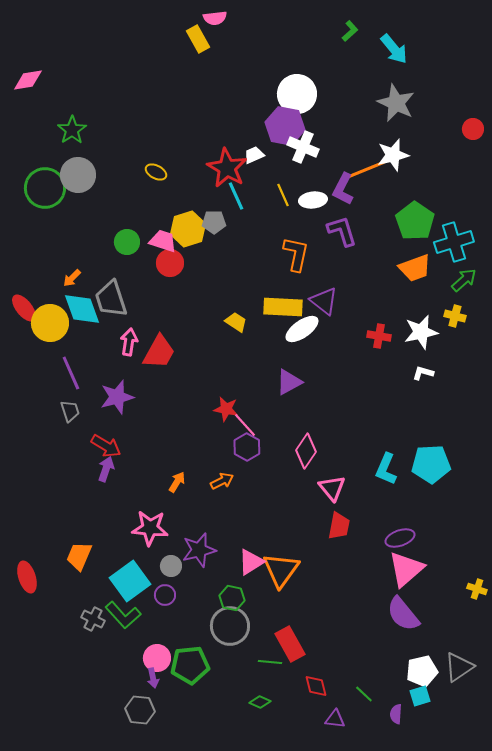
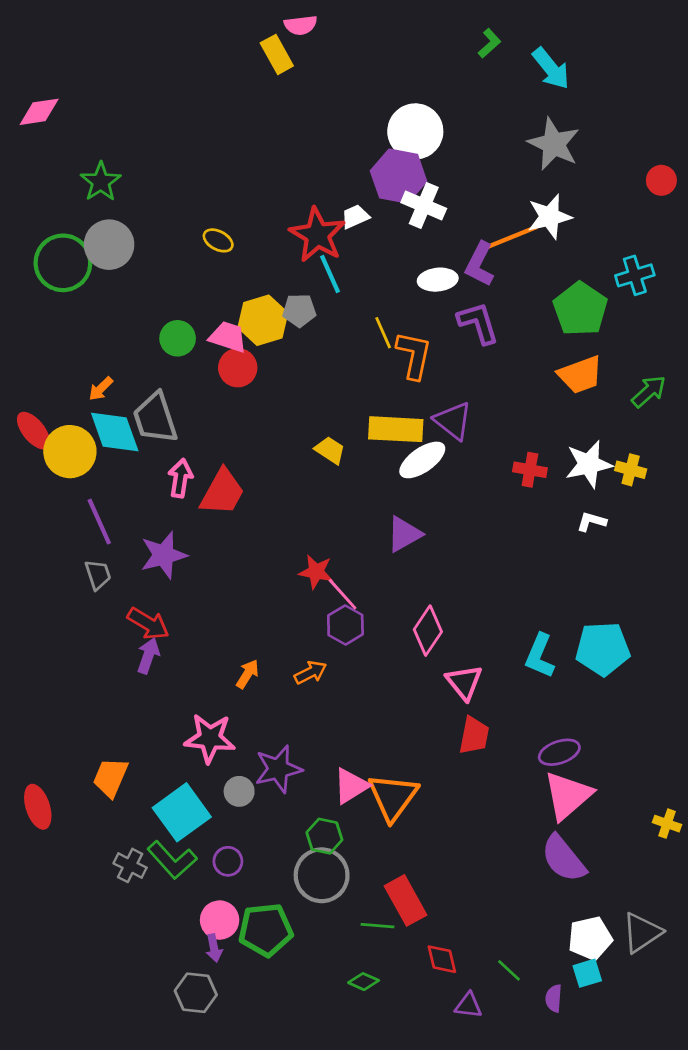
yellow line: (283, 195) -> (383, 333), moved
cyan cross: (454, 242) -> (635, 275), moved, size x0.7
yellow cross: (455, 316) -> (631, 470), moved
purple circle: (165, 595) -> (228, 861), moved

